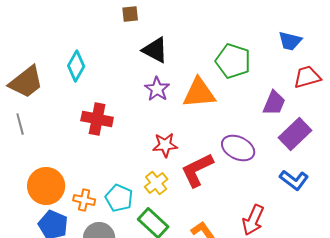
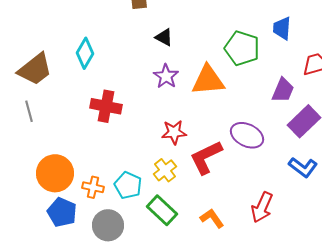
blue trapezoid: (290, 41) -> (282, 28), moved, turned 80
black triangle: (155, 50) -> (164, 37), size x0.7

